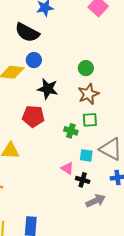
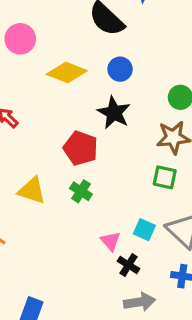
blue circle: (34, 60) -> (120, 69), moved
green cross: (71, 131) -> (81, 191), moved

